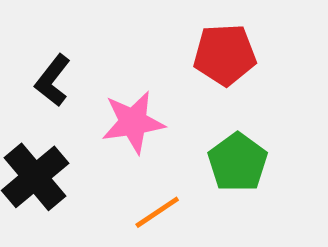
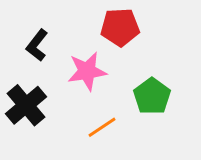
red pentagon: (225, 55) -> (120, 27), moved

